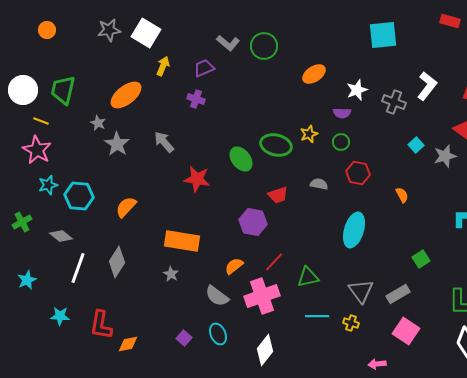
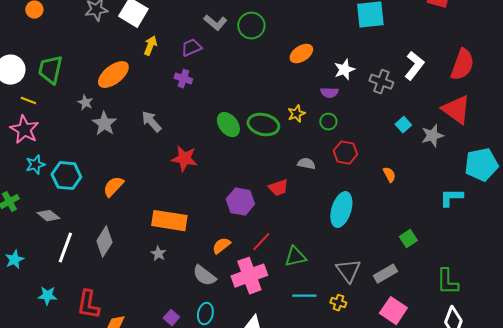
green ellipse: (241, 159) -> (228, 125), moved
red trapezoid: (278, 195) -> (278, 188), moved
cyan ellipse: (218, 334) -> (205, 314), turned 35

